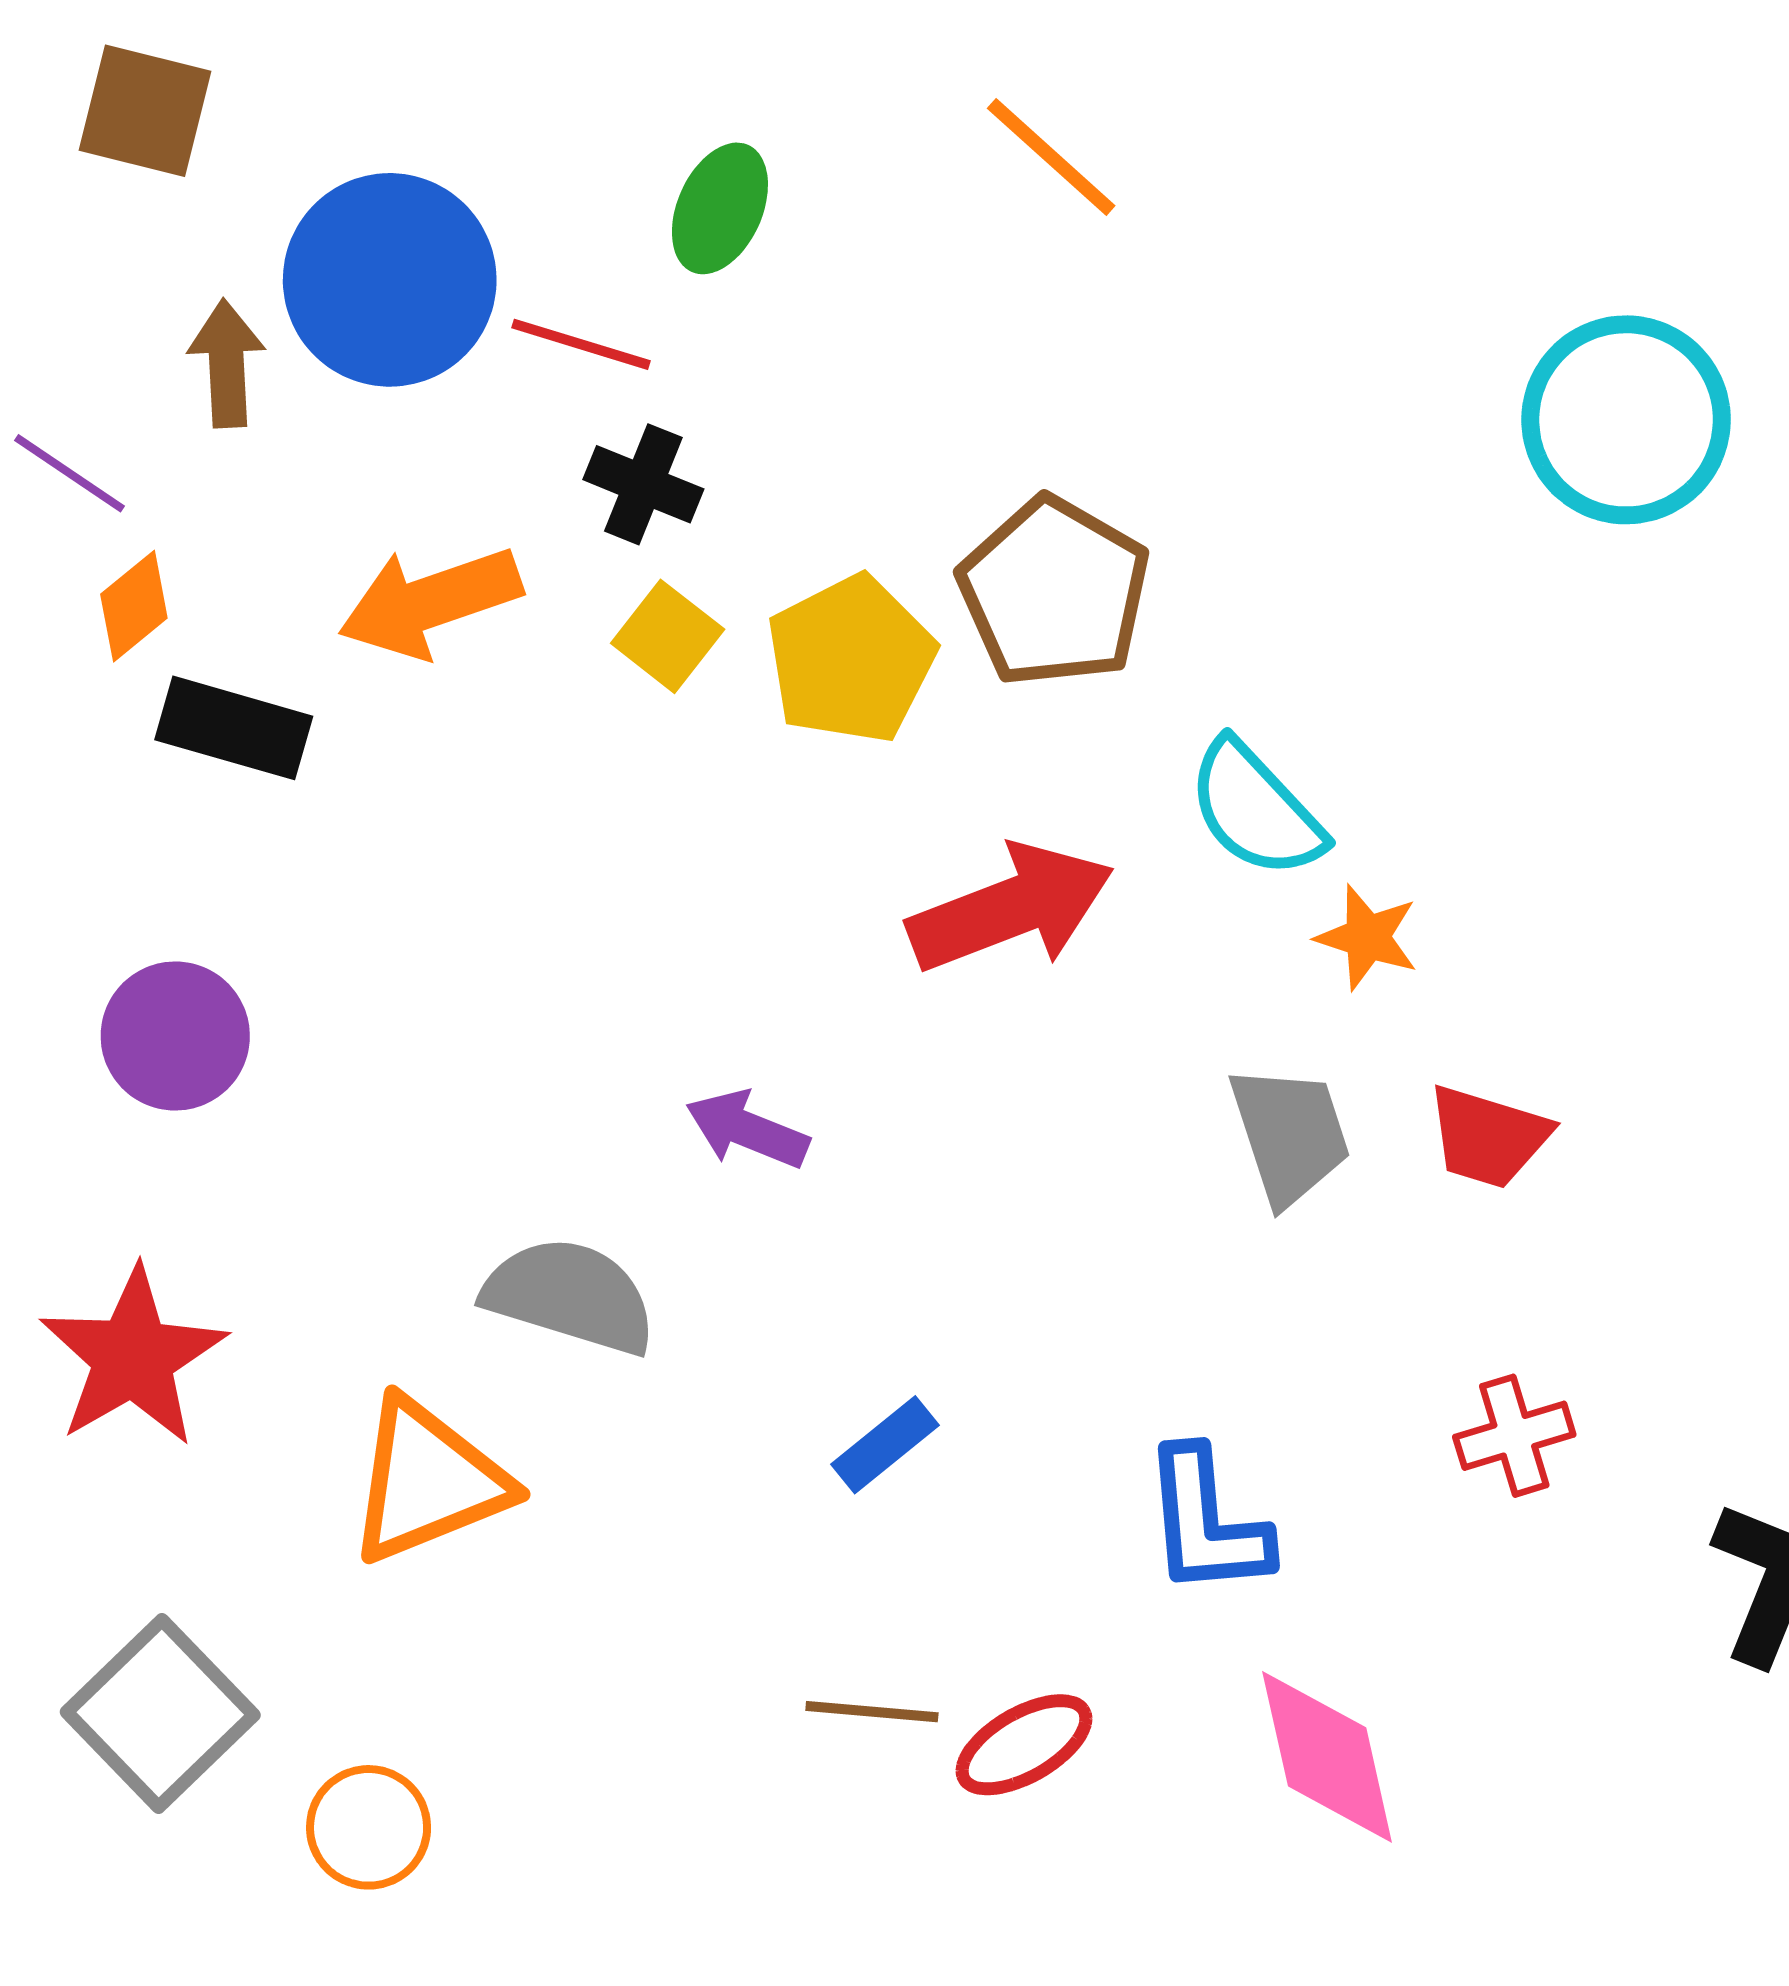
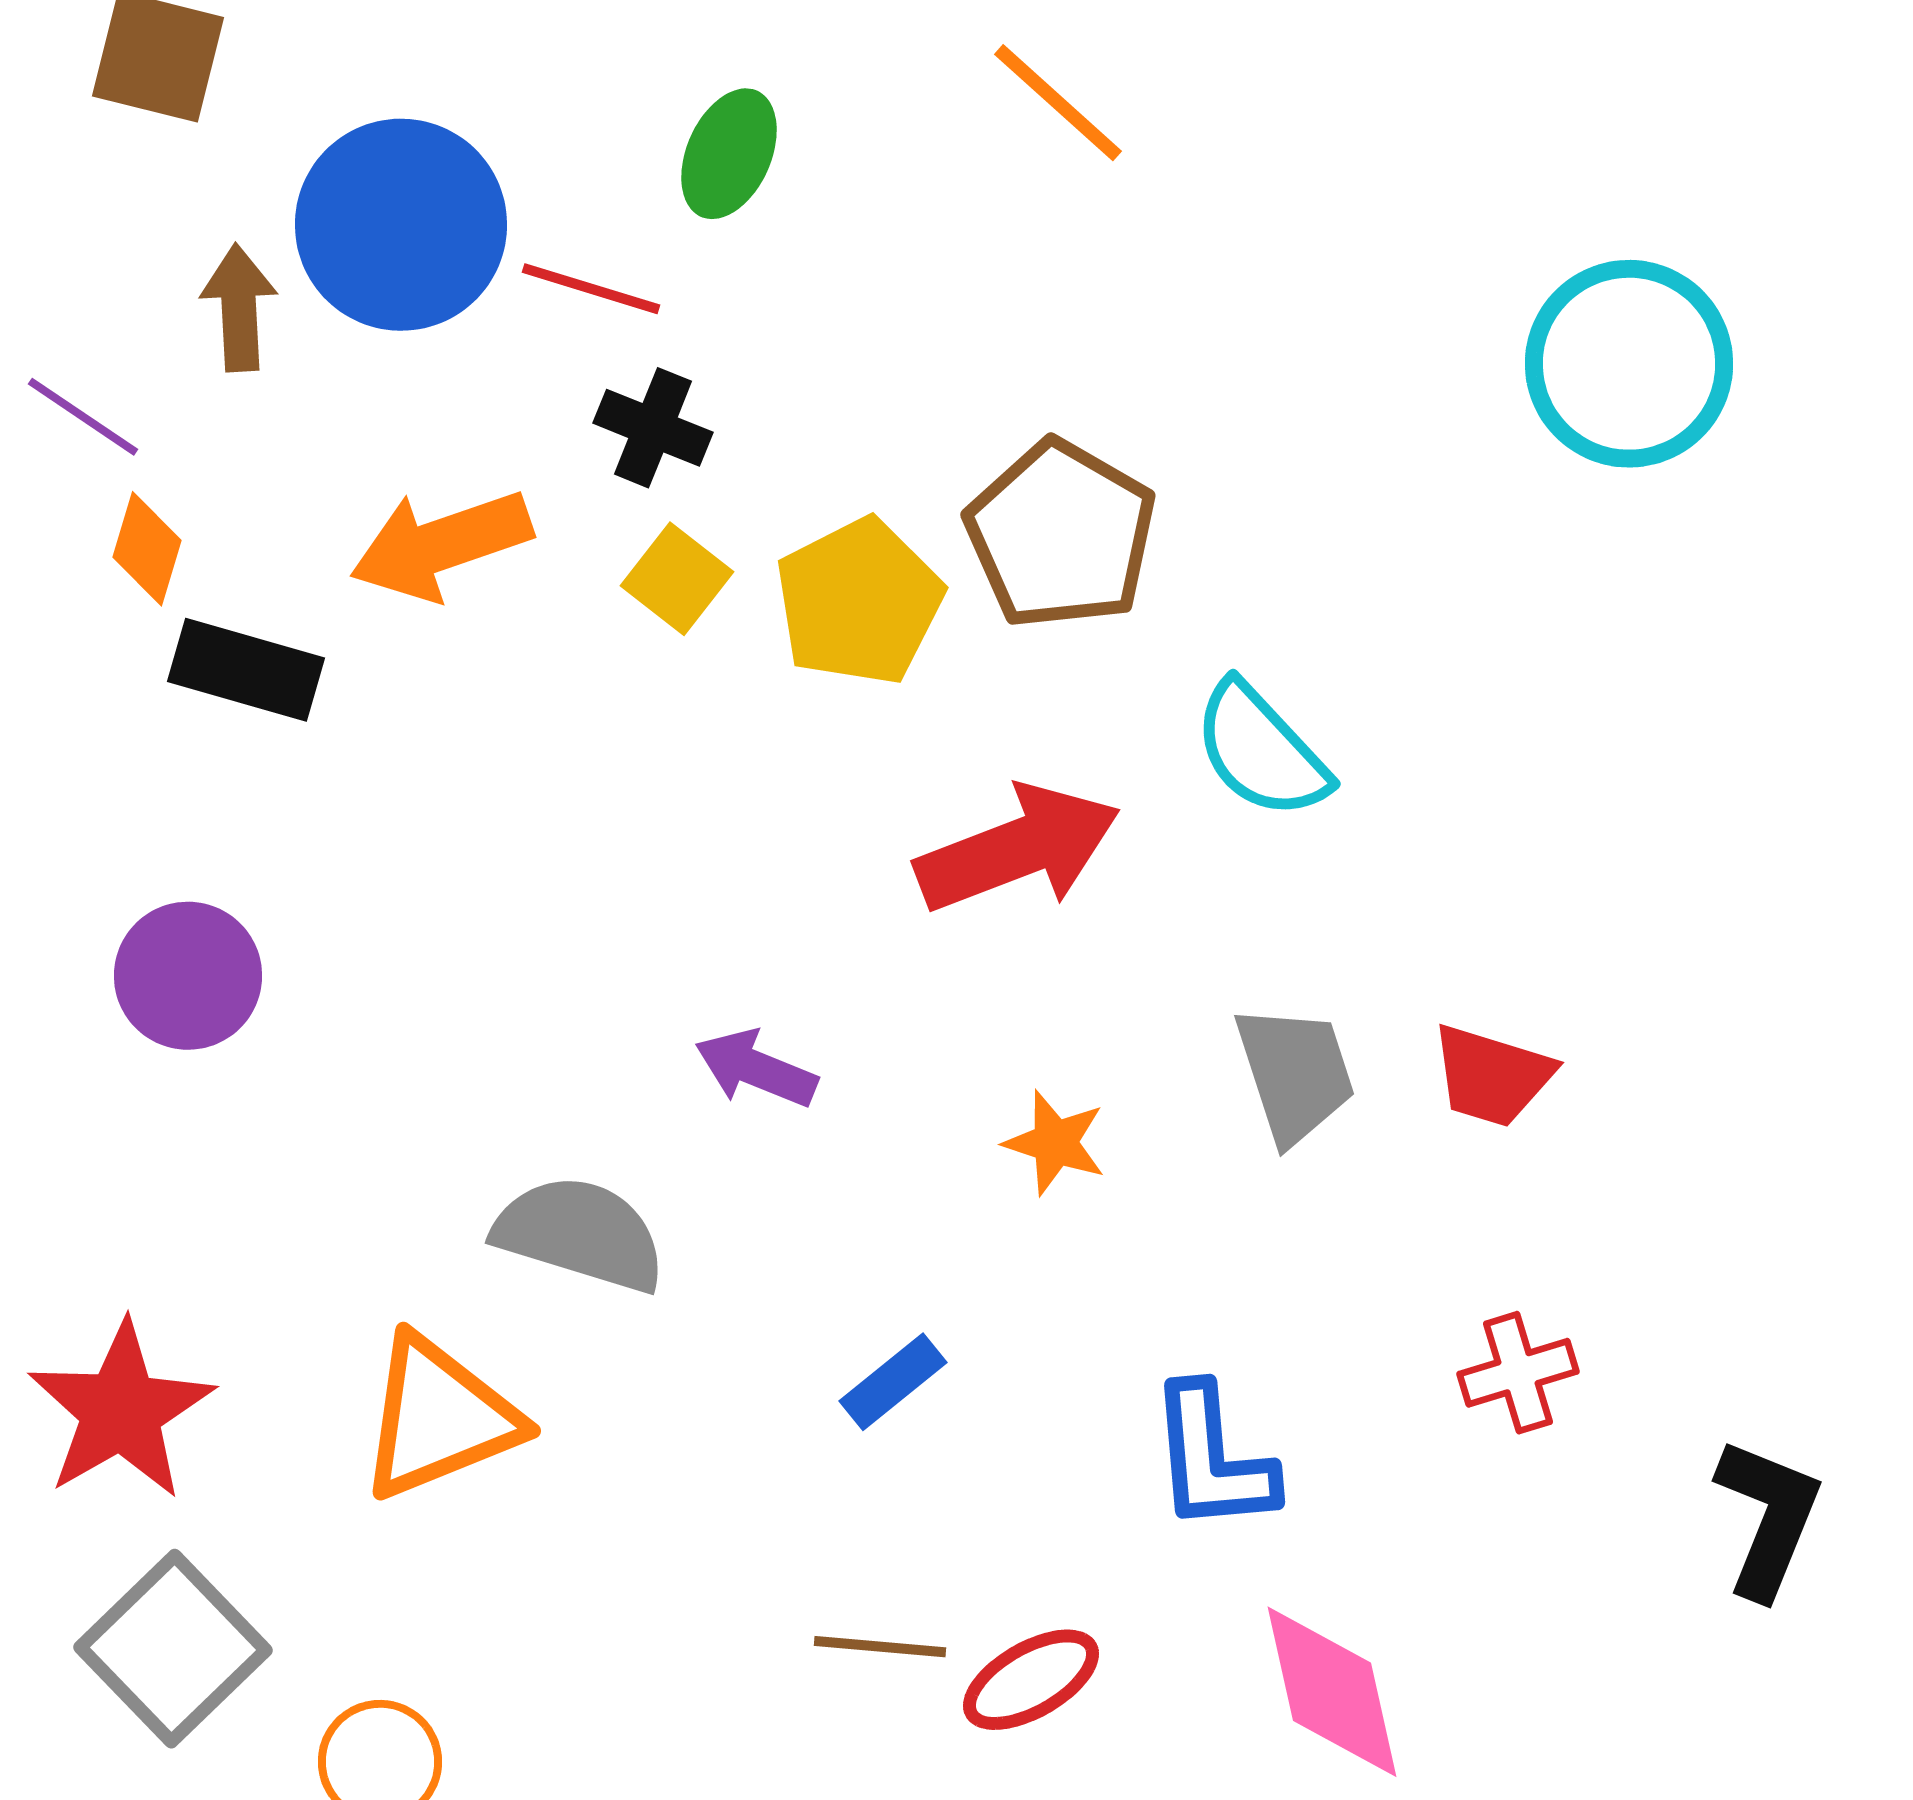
orange diamond: (134, 606) -> (147, 549), turned -34
orange star: (1367, 937) -> (1055, 1143), moved
red star: (133, 1357) -> (121, 1411), moved

